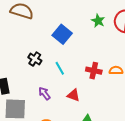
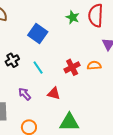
black cross: (35, 59) -> (12, 60), turned 32
red cross: (94, 71) -> (72, 67), turned -35

